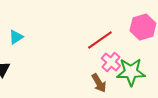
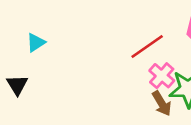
brown arrow: (99, 83) -> (162, 103), moved

